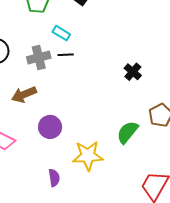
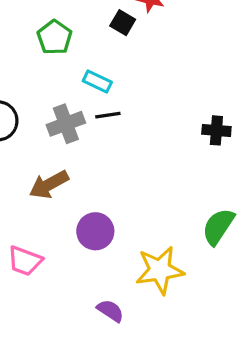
black cross: (133, 72) -> (216, 130), turned -30
purple semicircle: (54, 178) -> (110, 311), turned -42

